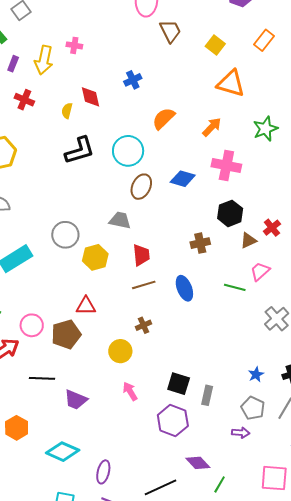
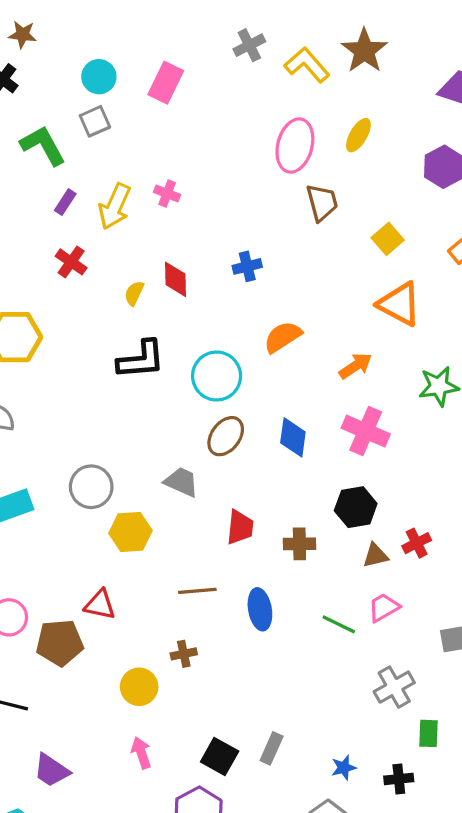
blue diamond: (183, 179) -> (293, 437), turned 70
red trapezoid: (141, 255) -> (240, 527), moved
gray rectangle: (207, 395) -> (272, 748), moved
purple trapezoid: (76, 400) -> (51, 770), moved

